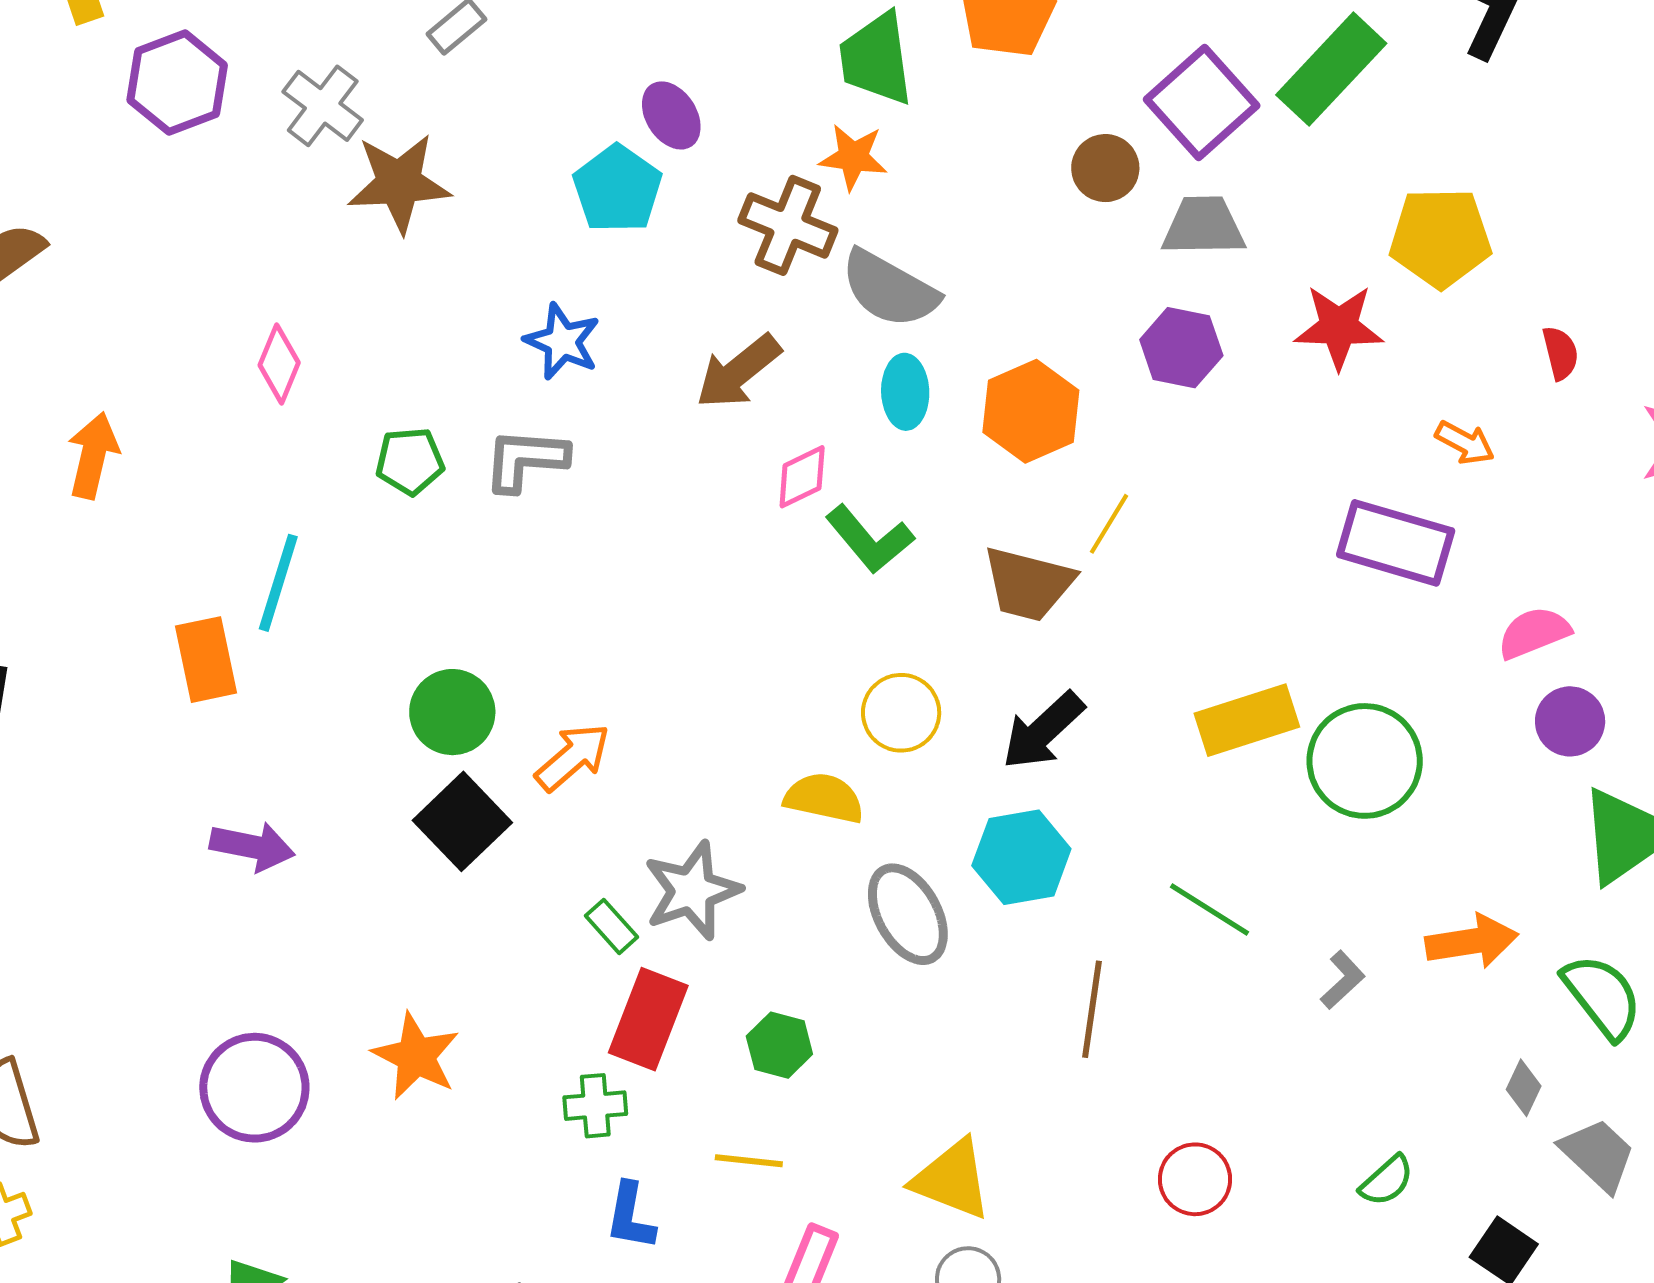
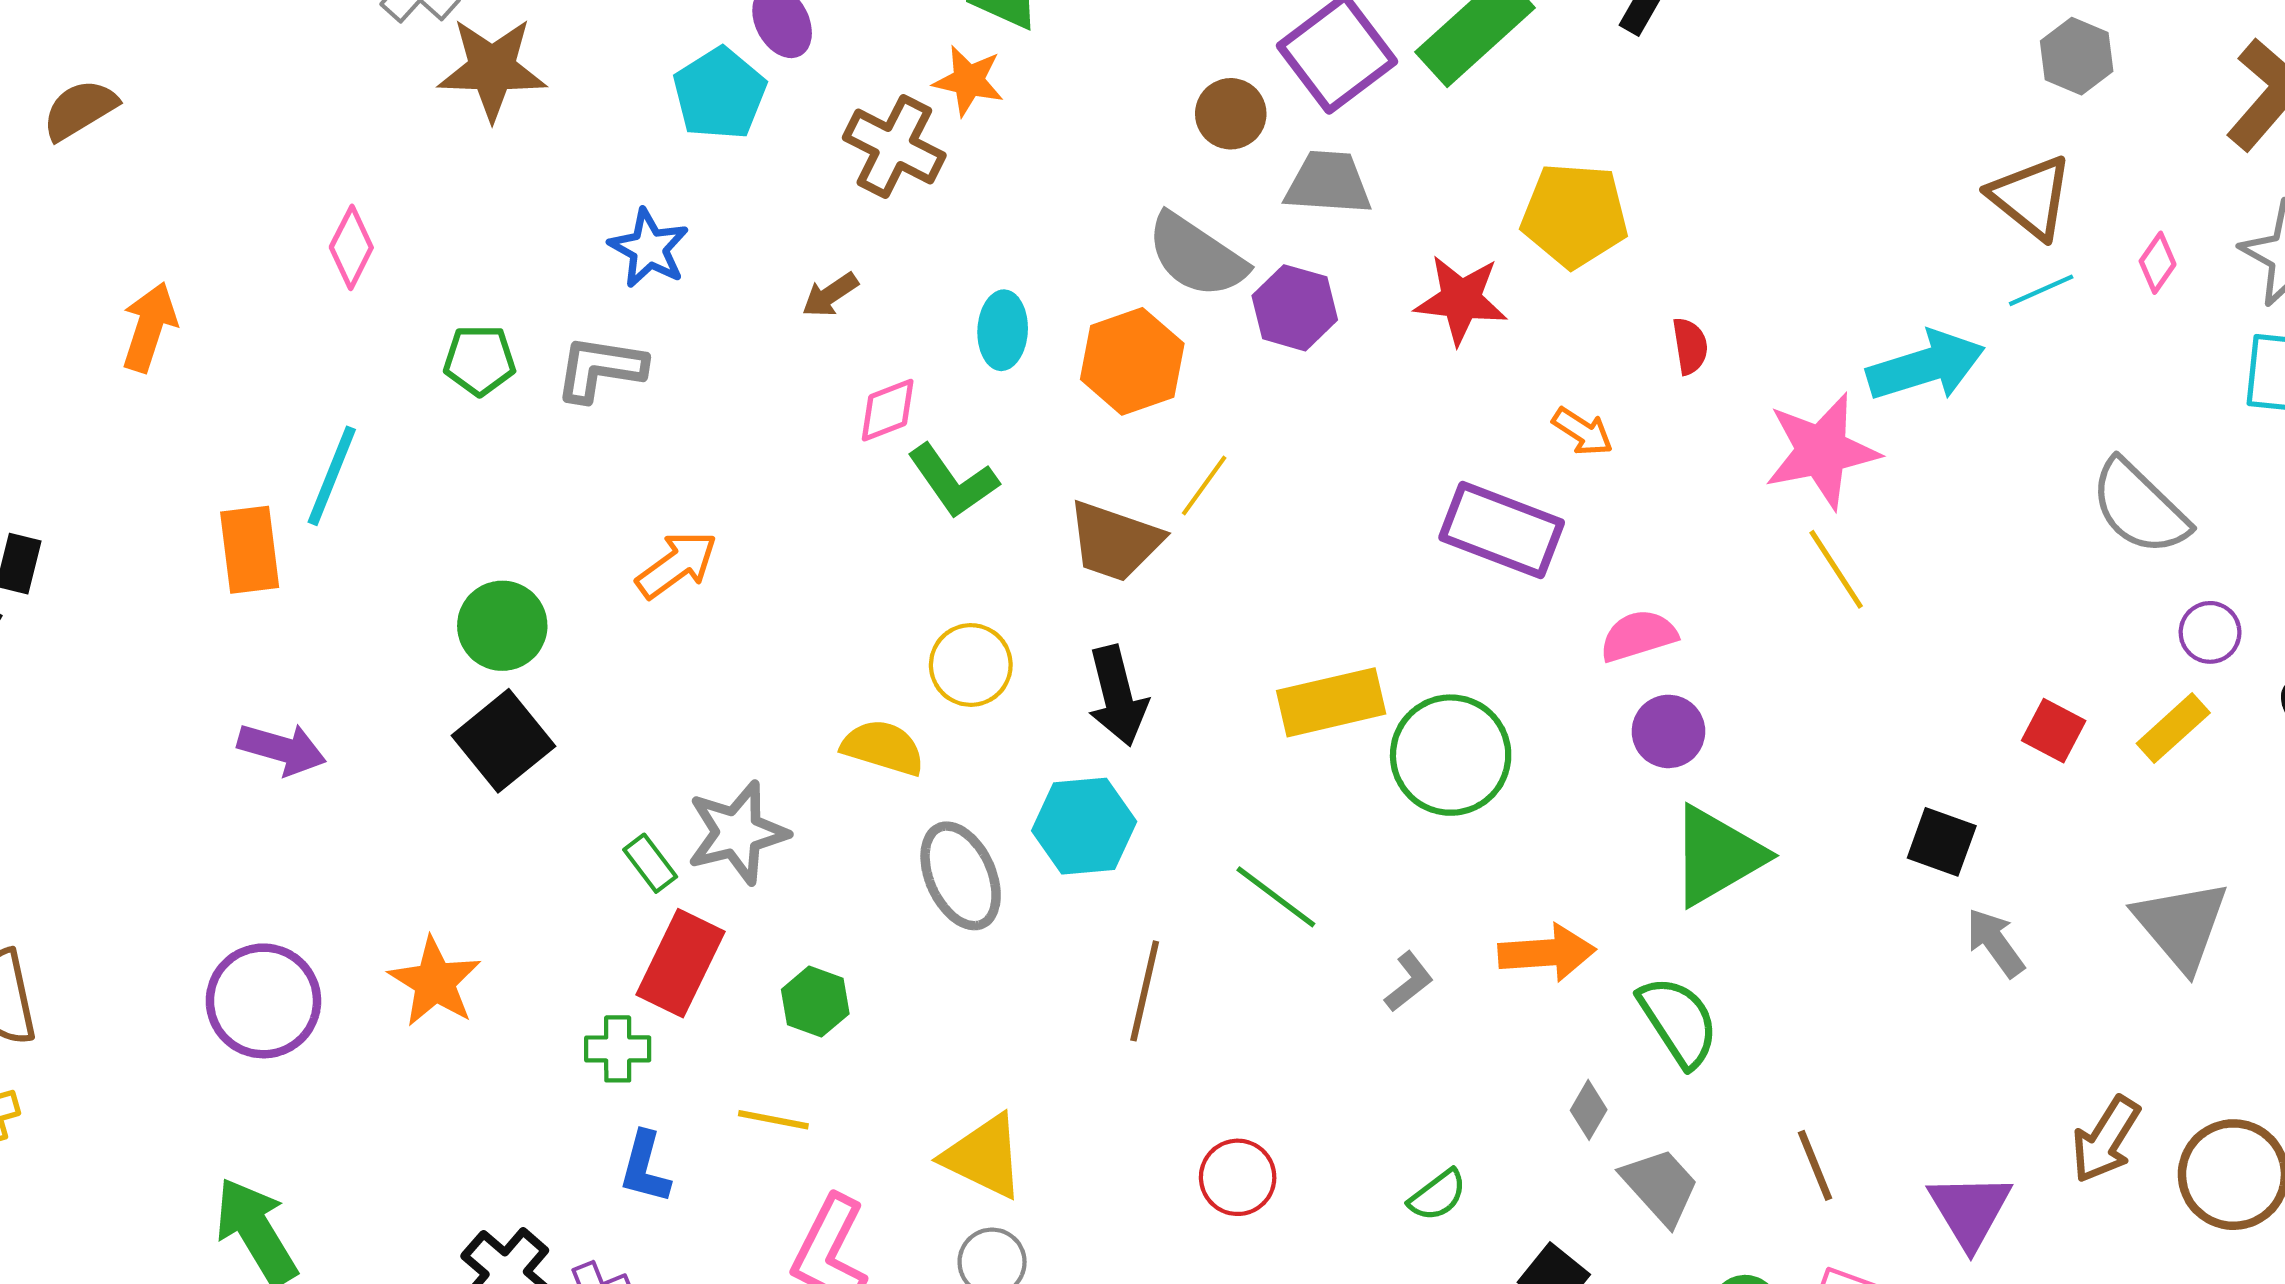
gray semicircle: (889, 289) -> (1196, 256), moved
brown arrow: (738, 372) -> (830, 295), size x0.6
black arrow: (1043, 731) -> (1117, 696), turned -66
orange arrow: (573, 757) -> (677, 565), moved

